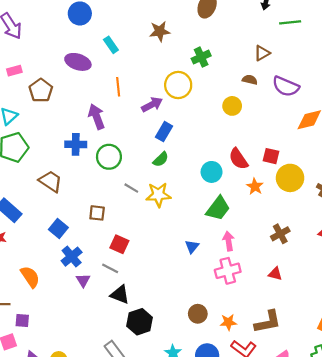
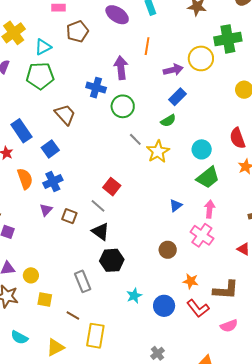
green cross: (201, 57) -> (228, 39), size x1.5
cyan circle: (212, 172) -> (202, 149), moved
yellow star: (158, 195) -> (158, 152), turned 30
brown square: (97, 213) -> (69, 216), moved
blue square: (58, 229) -> (50, 149), moved
blue cross: (72, 257) -> (53, 182), moved
pink cross: (228, 271) -> (202, 235), turned 35
orange semicircle: (30, 277) -> (25, 179), moved
purple triangle: (83, 280) -> (46, 210), moved
brown circle: (198, 314) -> (168, 250), moved

